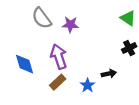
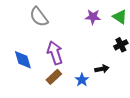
purple star: (70, 25) -> (93, 17), moved

